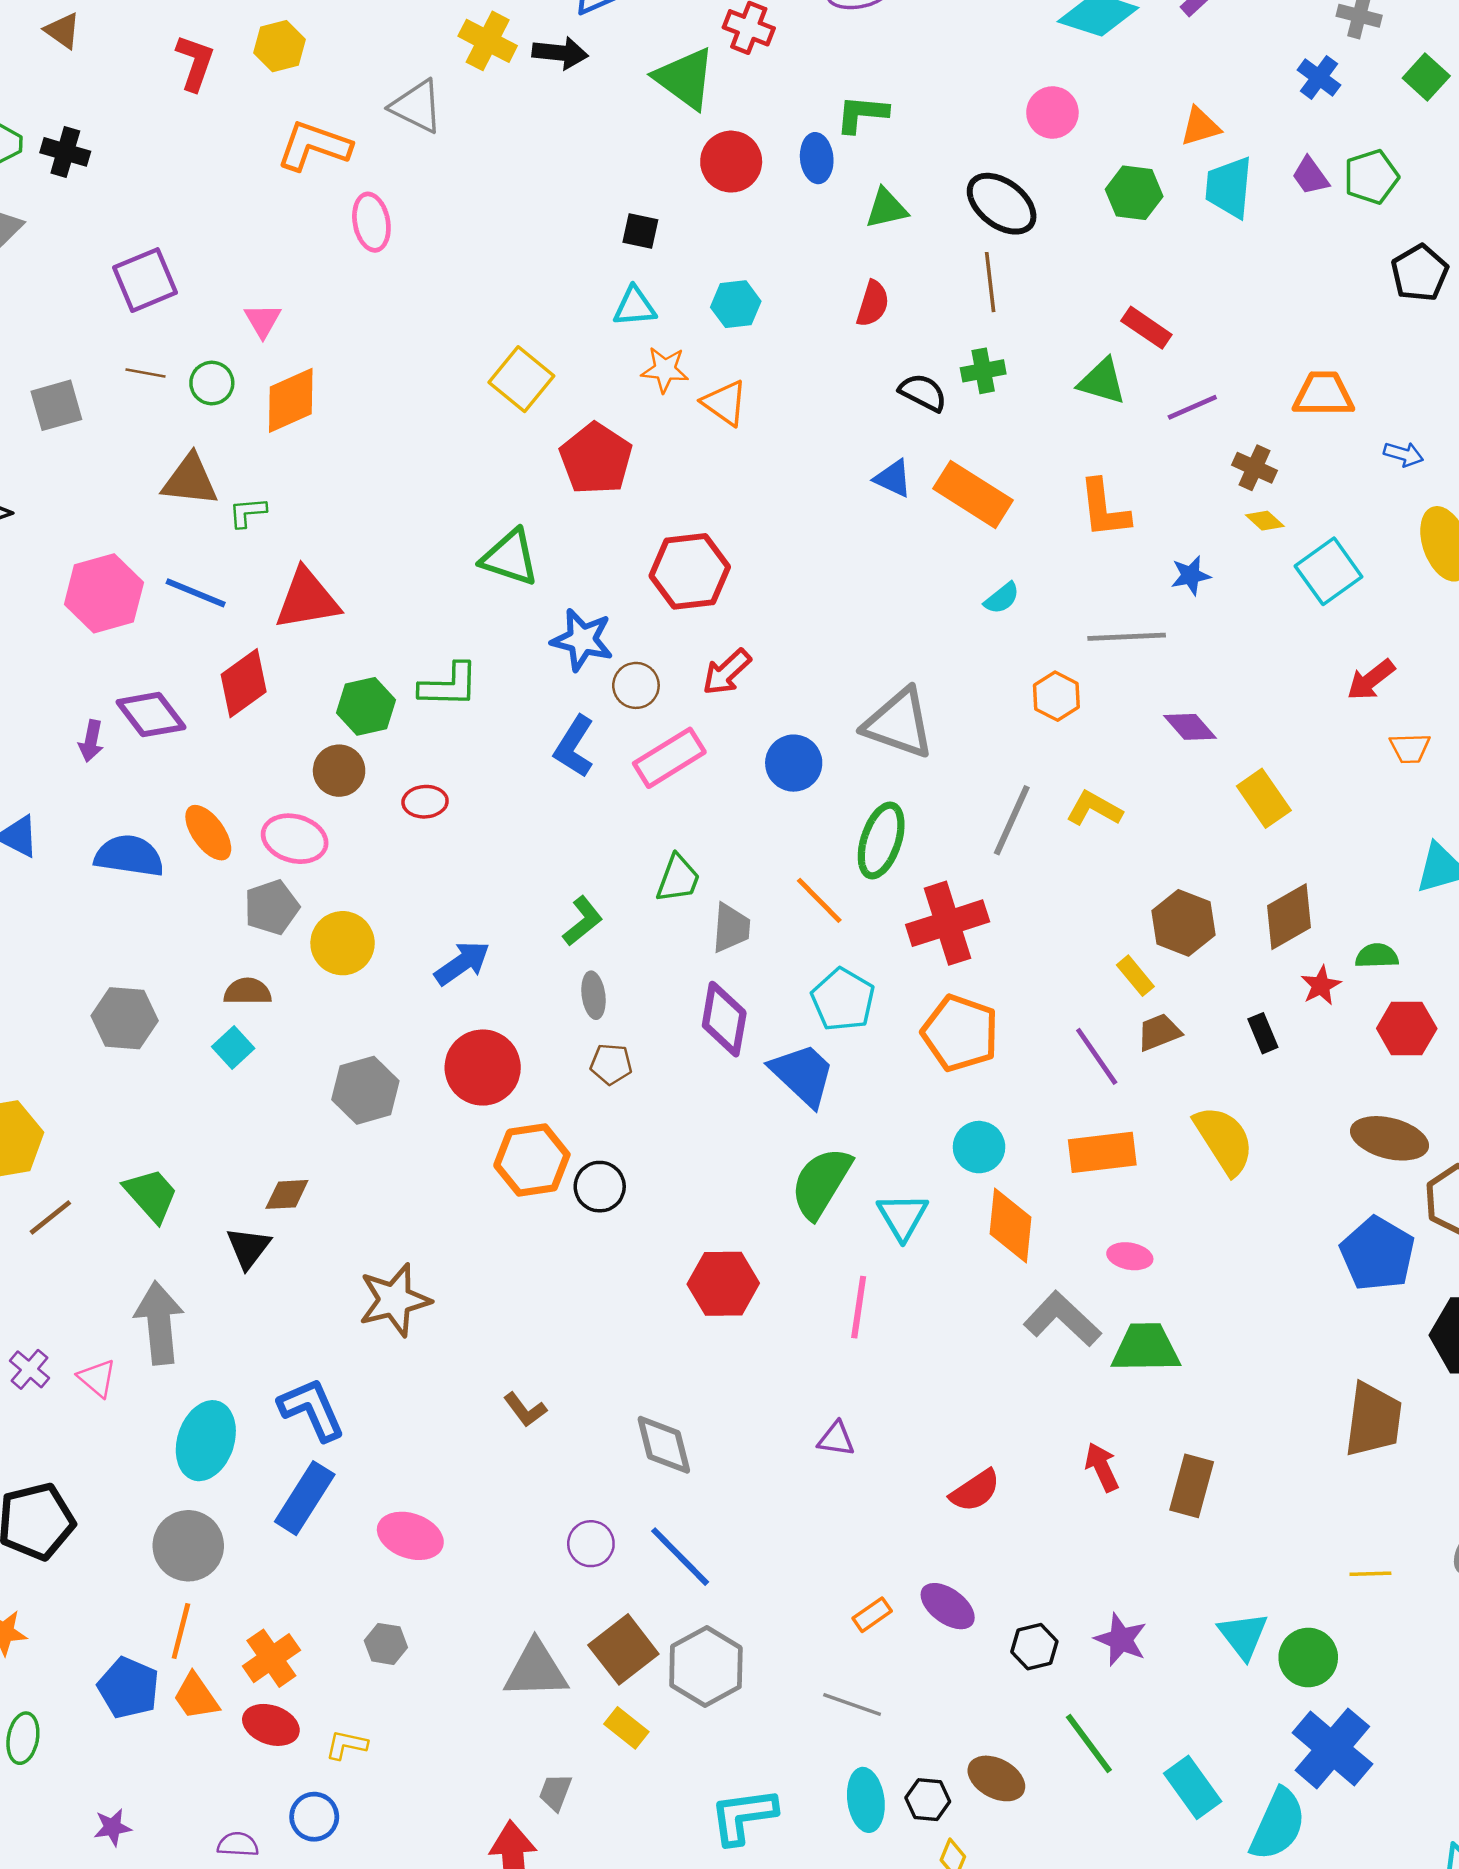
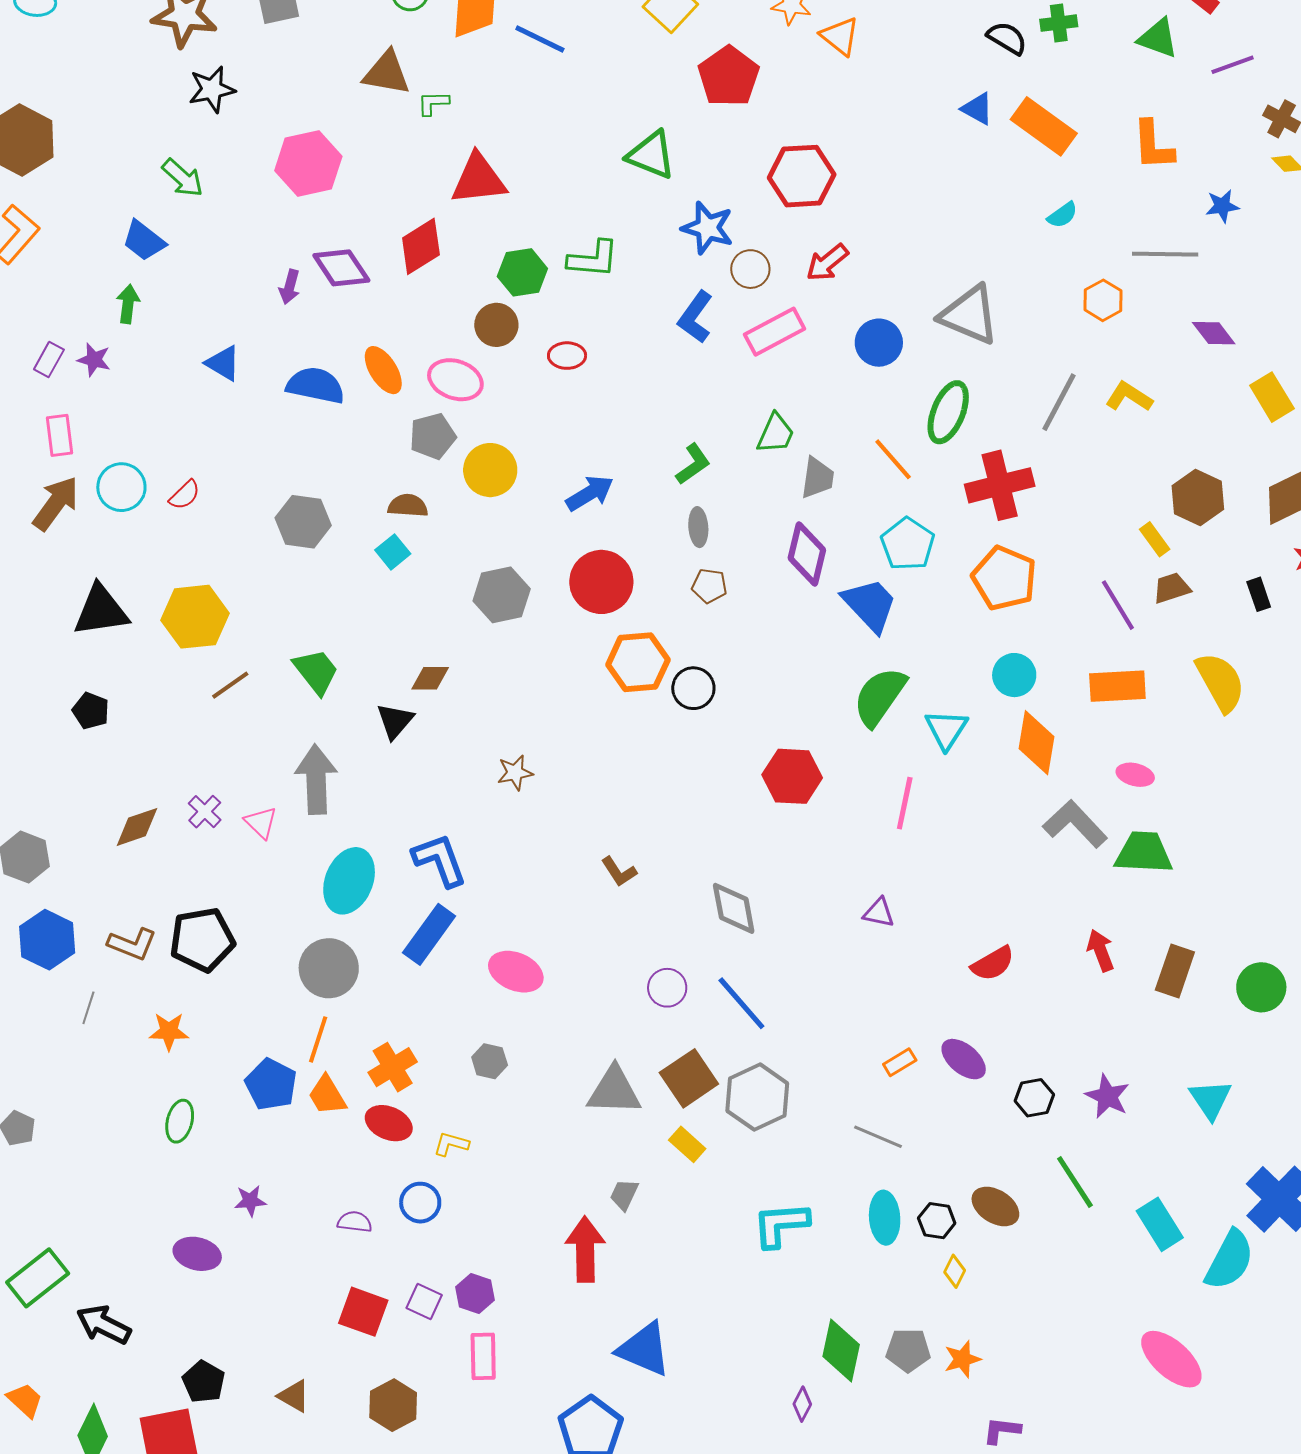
blue line: (196, 593) -> (540, 39), moved
brown star: (394, 1300) -> (515, 773), size x0.6
green circle: (1308, 1658) -> (1261, 987), moved

